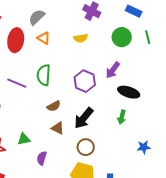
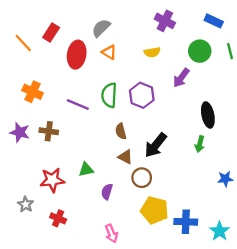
purple arrow: (113, 70) -> (181, 78), moved
purple hexagon: (85, 81) -> (142, 95), moved
black ellipse: (129, 92) -> (208, 115), turned 60
brown semicircle: (54, 106) -> (121, 131), turned 104
brown circle: (86, 147) -> (142, 178), moved

